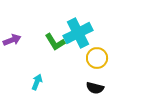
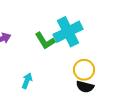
yellow circle: (97, 58) -> (84, 70), moved

